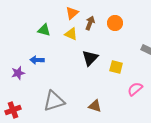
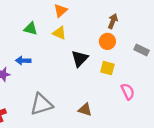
brown arrow: (90, 23) -> (113, 21), moved
orange circle: (115, 23) -> (107, 41), moved
pink semicircle: (135, 89) -> (128, 92), turned 105

